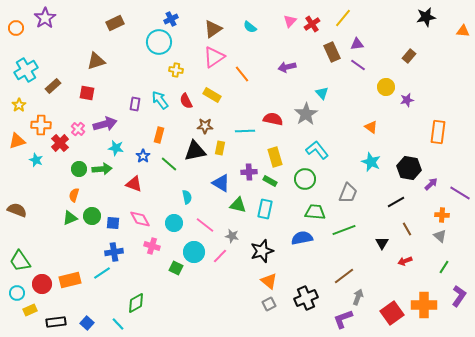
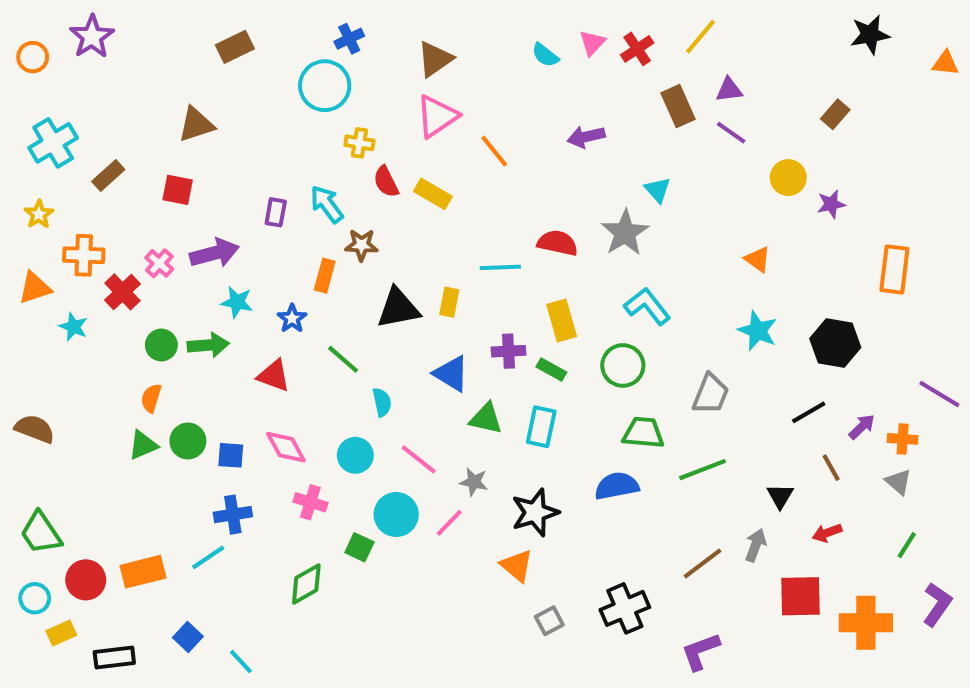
cyan semicircle: (250, 27) -> (545, 55), moved
red semicircle: (186, 101) -> (386, 182), moved
brown star: (205, 126) -> (361, 245), moved
green line: (169, 164) -> (343, 359), moved
purple arrow: (431, 184) -> (862, 427), moved
orange triangle: (269, 281) -> (517, 566), moved
gray arrow: (358, 297) -> (756, 545), moved
green diamond: (136, 303) -> (306, 584), moved
red square: (392, 313) -> (801, 596), moved, turned 35
blue square: (87, 323) -> (188, 637), moved

